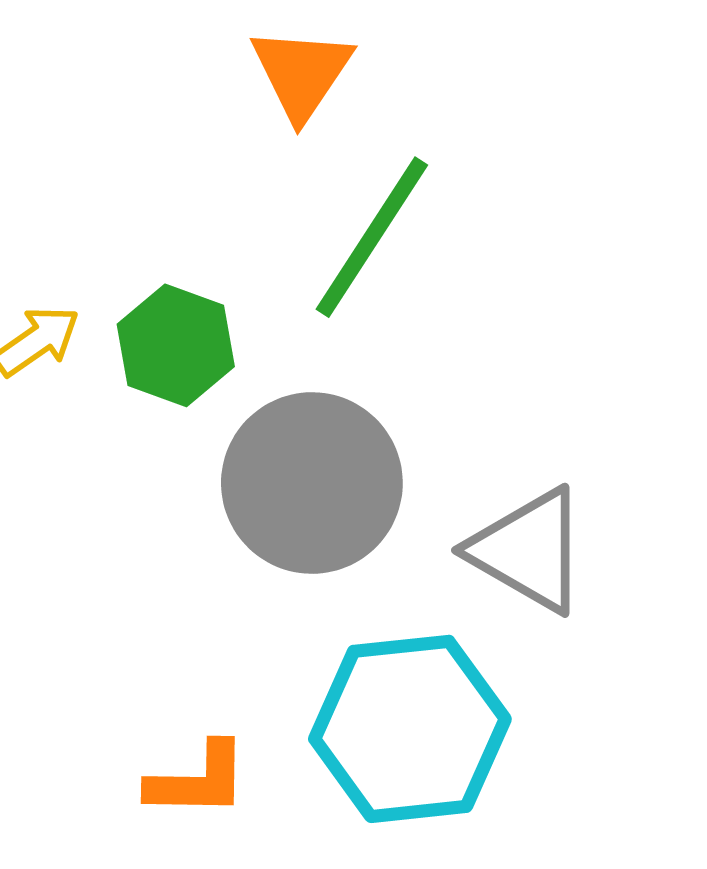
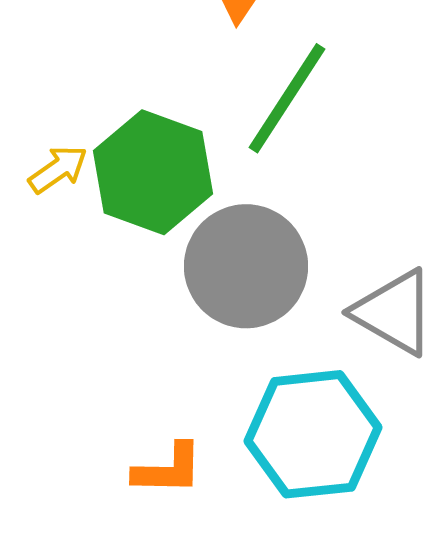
green hexagon: (176, 345) -> (153, 172), size x1.5

